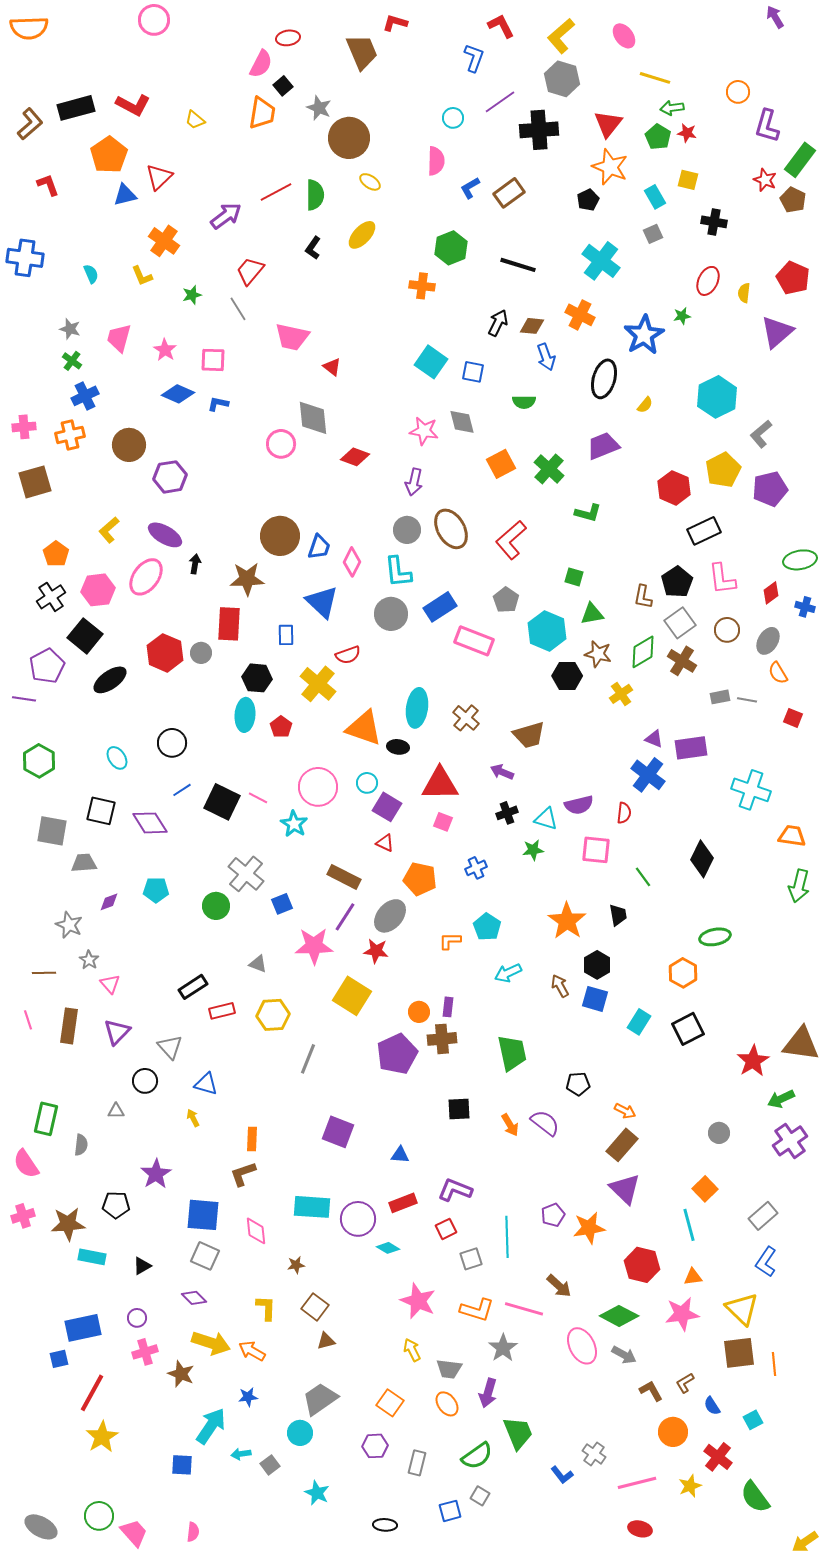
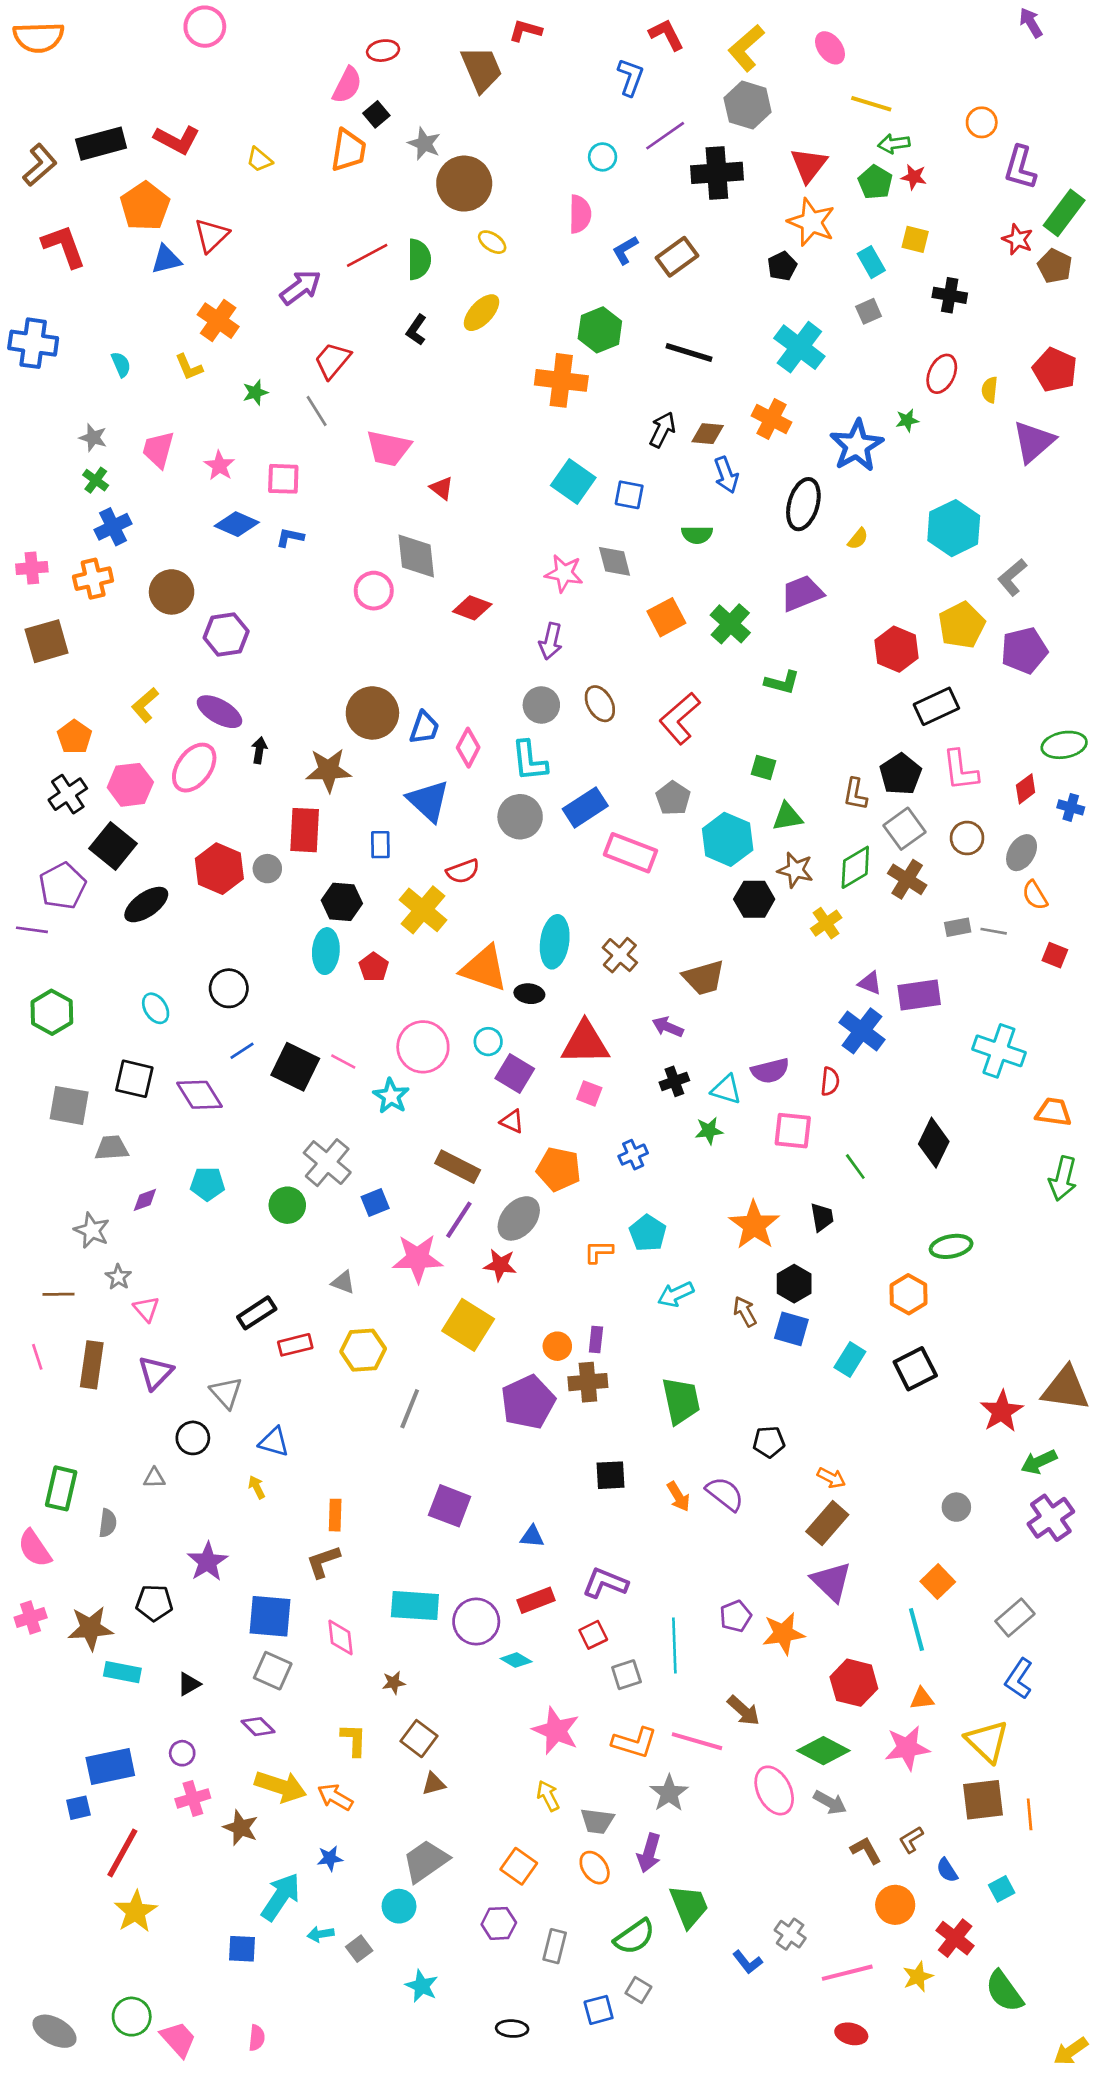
red L-shape: (48, 185) -> (64, 246), size x1.5
orange cross: (422, 286) -> (561, 380), size x1.5
brown ellipse: (451, 529) -> (600, 704), size x0.7

